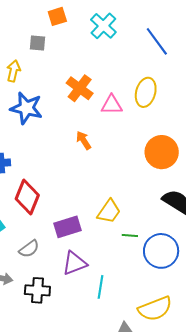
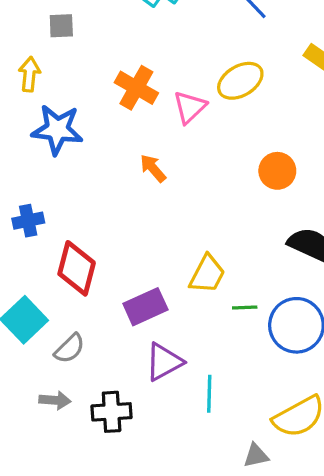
yellow ellipse: (146, 92) -> (240, 81), turned 52
pink triangle: (112, 105) -> (190, 107), turned -35
orange circle: (162, 152) -> (277, 171), size x0.7
gray semicircle: (29, 249) -> (70, 348), moved

